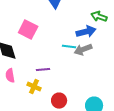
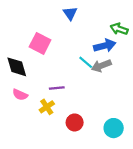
cyan line: (69, 47) -> (86, 62), turned 32
pink semicircle: (10, 76) -> (20, 95), turned -56
yellow cross: (34, 87) -> (47, 107), turned 32

